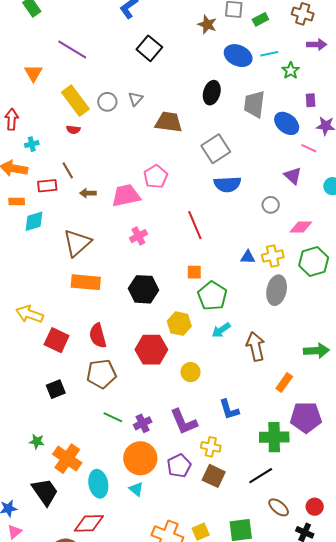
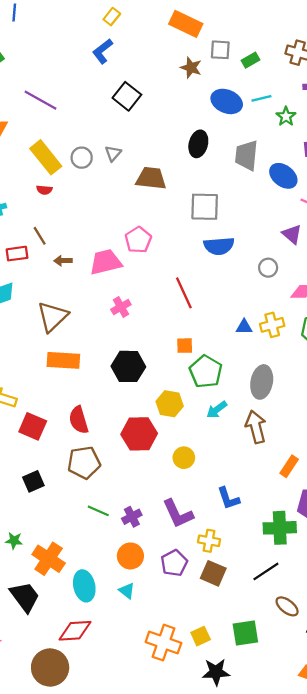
gray square: (216, 149) -> (205, 207), turned 36
gray ellipse: (277, 290) -> (262, 382), moved
orange circle: (140, 458) -> (130, 556), size x0.7

